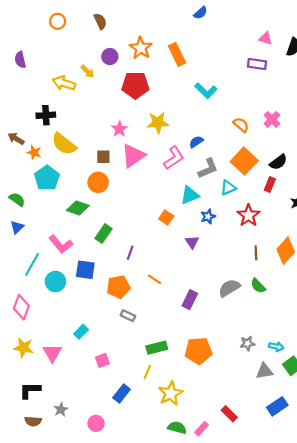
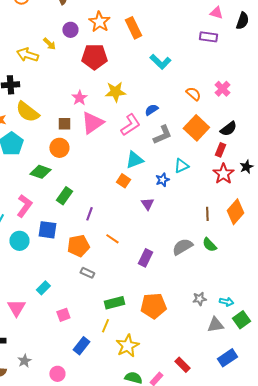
cyan triangle: (228, 188) -> (181, 166), moved
cyan triangle: (190, 195) -> (134, 160), moved
red star: (248, 215) -> (223, 174), moved
pink L-shape: (61, 244) -> (24, 206), turned -105

